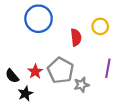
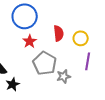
yellow circle: (100, 26) -> (81, 38), moved
red star: (35, 72) -> (30, 41), moved

